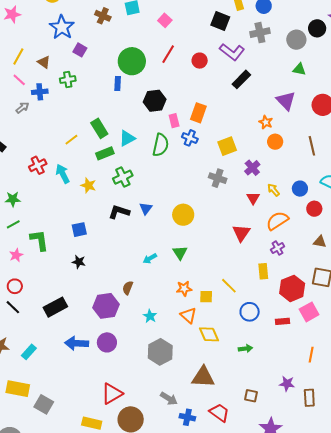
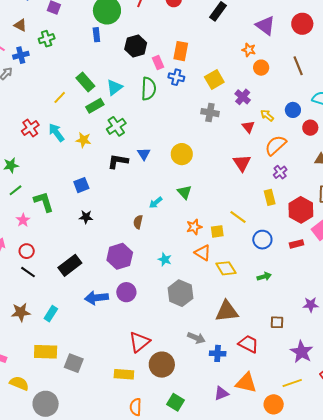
brown semicircle: (128, 288) -> (138, 222), moved

